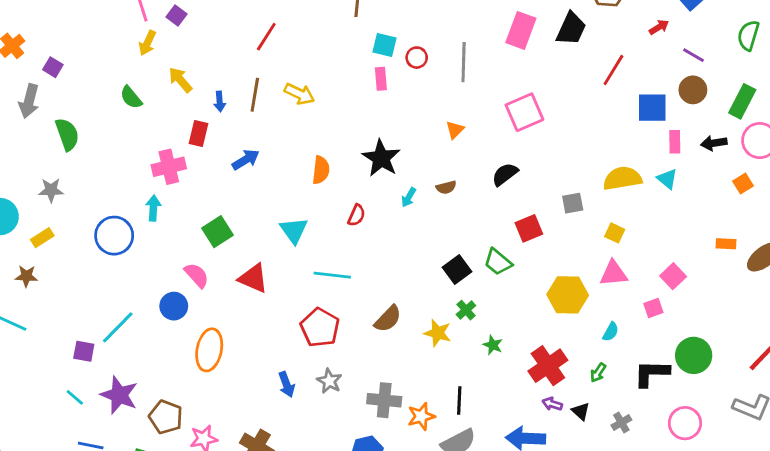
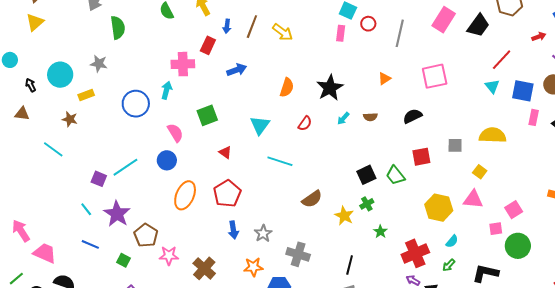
cyan triangle: (667, 179) -> (492, 86), moved
pink semicircle: (197, 275) -> (175, 133), moved
red triangle: (253, 278) -> (225, 152), size x0.6
red pentagon: (320, 328) -> (227, 194), moved
cyan semicircle: (611, 332) -> (452, 241), moved
green circle: (694, 355) -> (518, 246), moved
orange star: (421, 416) -> (253, 267), moved

